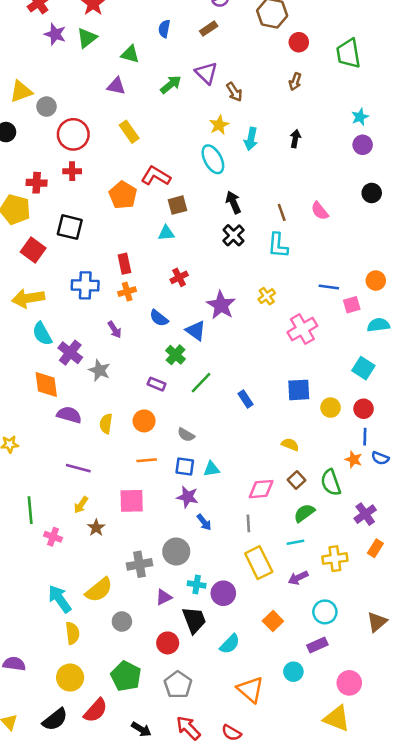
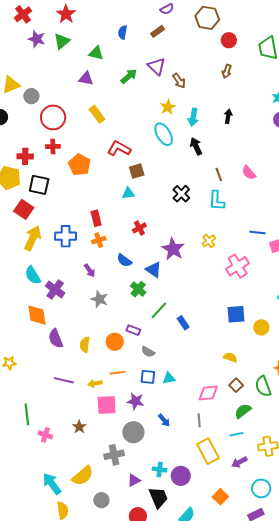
orange pentagon: (123, 195) -> (79, 165), moved
black arrow: (233, 202) -> (196, 146), moved
black square: (70, 227) -> (39, 185), moved
yellow arrow: (28, 298) -> (33, 238), moved, turned 125
gray star: (99, 370) -> (99, 299), moved
purple rectangle: (157, 384) -> (133, 330), moved
blue rectangle: (245, 399) -> (183, 323), moved
purple semicircle: (69, 415) -> (56, 339), turned -126
purple star: (187, 497) -> (136, 401), moved
yellow arrow: (81, 505) -> (95, 383), moved, turned 48
gray circle: (176, 552) -> (133, 432), moved

